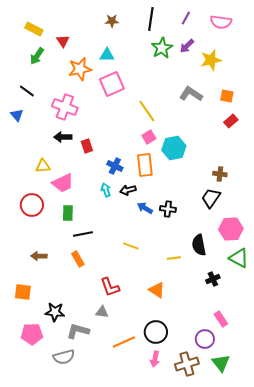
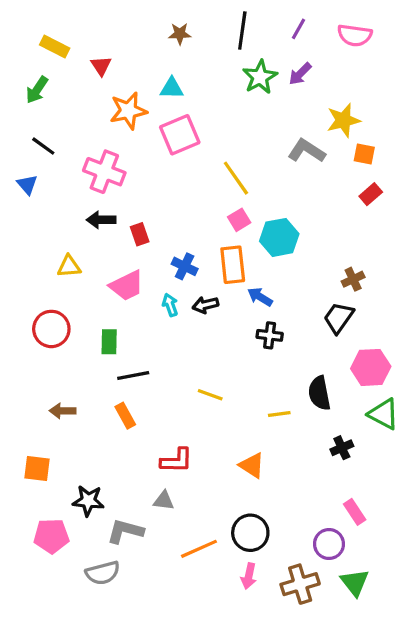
green arrow: (37, 56) -> (37, 90), moved
yellow star: (211, 60) -> (343, 120), moved
brown cross: (220, 174) -> (353, 279), turned -32
pink trapezoid: (63, 183) -> (127, 286), moved
blue arrow: (145, 208) -> (260, 297), moved
red L-shape: (110, 287) -> (177, 461), turned -70

